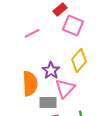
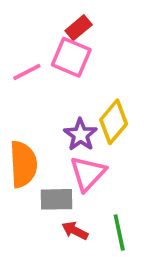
pink square: (73, 25) -> (71, 57), moved
purple star: (51, 70) -> (80, 135), moved

